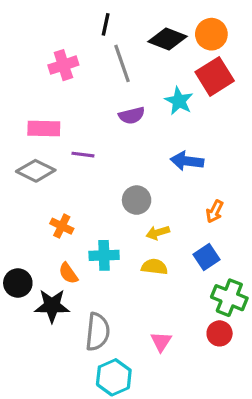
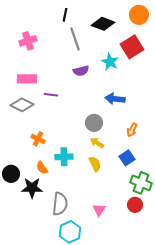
orange circle: (211, 34) -> (139, 15), moved
pink cross: (63, 65) -> (28, 41), moved
gray circle: (137, 200) -> (94, 123), moved
yellow arrow: (158, 233) -> (97, 143), turned 48
yellow semicircle: (154, 267) -> (95, 164), turned 56

